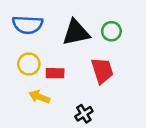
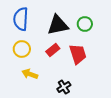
blue semicircle: (28, 25) -> (21, 19), turned 90
red rectangle: (55, 73) -> (53, 50), moved, turned -40

